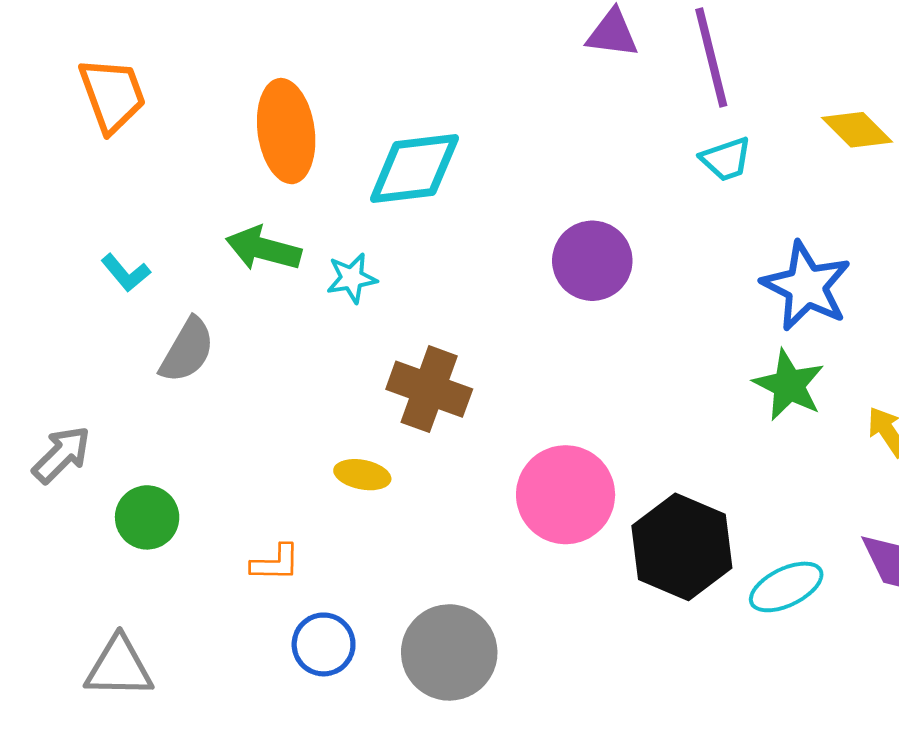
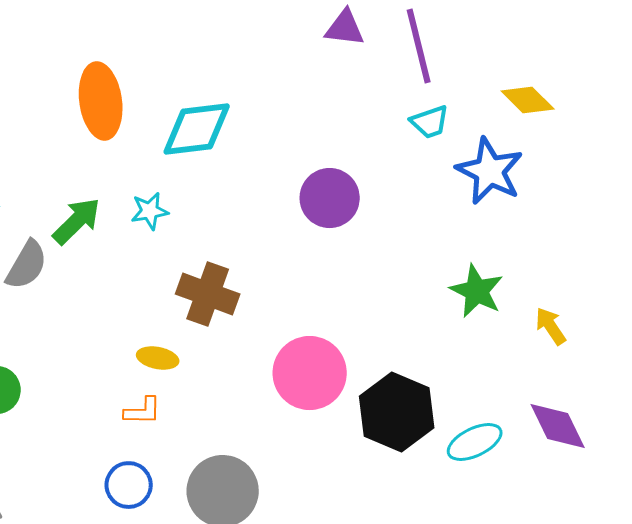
green arrow: (263, 249) -> (77, 221), moved, turned 120
blue star: (806, 286) -> (490, 171), moved
orange L-shape: (275, 563) -> (143, 411), moved

